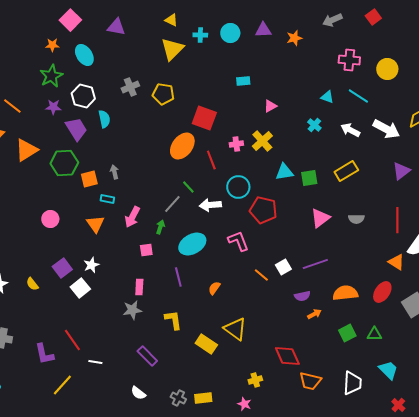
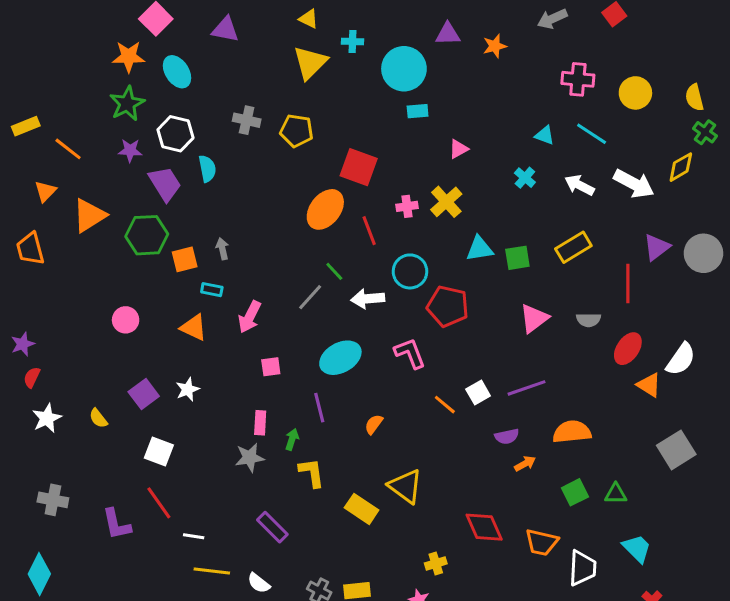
cyan circle: (230, 33) -> (404, 69), moved, size x1.5
orange star: (52, 45) -> (129, 57), size x1.5
gray cross: (130, 87) -> (247, 120), turned 36
red line: (397, 220) -> (628, 284), moved
orange triangle: (95, 224) -> (194, 327), turned -30
green arrow: (160, 227) -> (292, 439), moved
white square: (80, 288) -> (159, 451), moved, turned -30
red ellipse: (382, 292) -> (628, 349), moved
orange trapezoid: (310, 381) -> (542, 542), moved
yellow line: (62, 385) -> (212, 571), moved, turned 55

